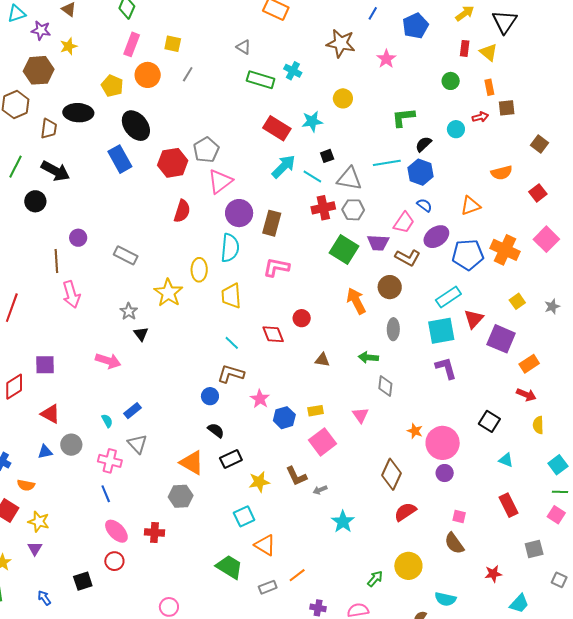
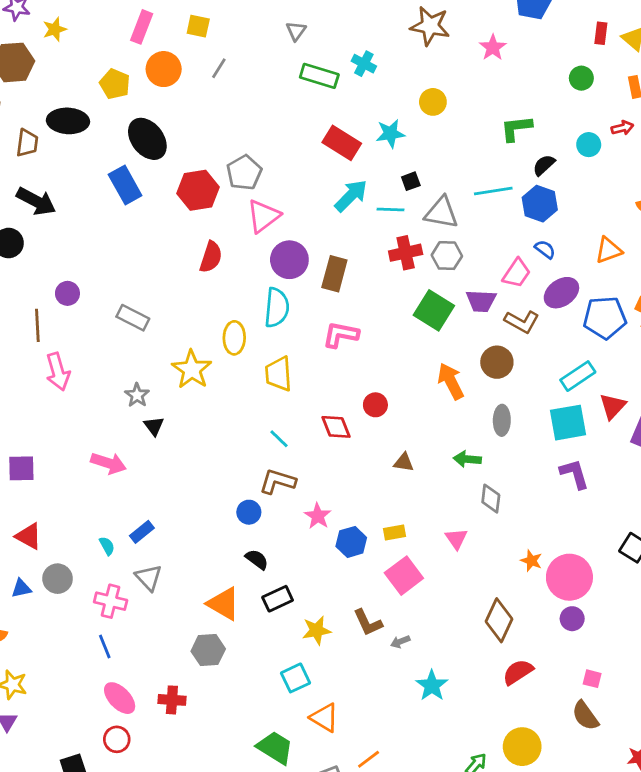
gray triangle: (244, 47) -> (296, 31), turned 35
cyan line: (312, 176) -> (391, 209), turned -30

